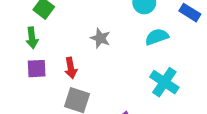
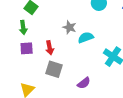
cyan semicircle: (157, 37) -> (86, 38), moved

